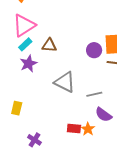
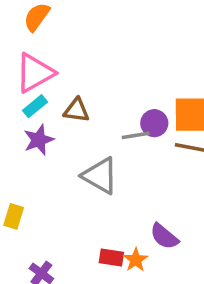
gray line: (94, 94) -> (136, 135), moved

